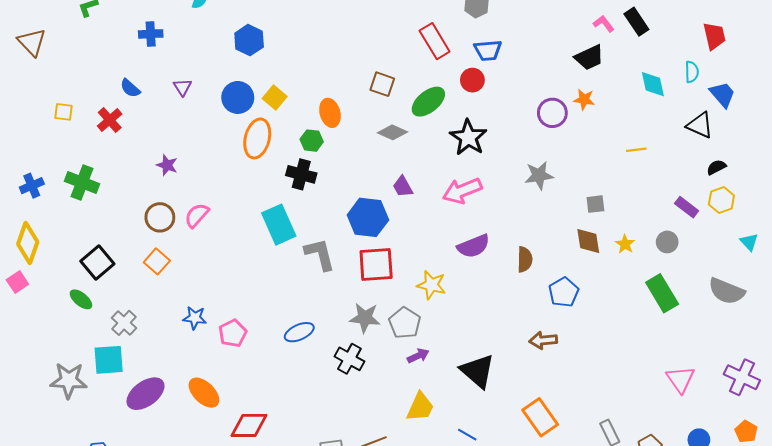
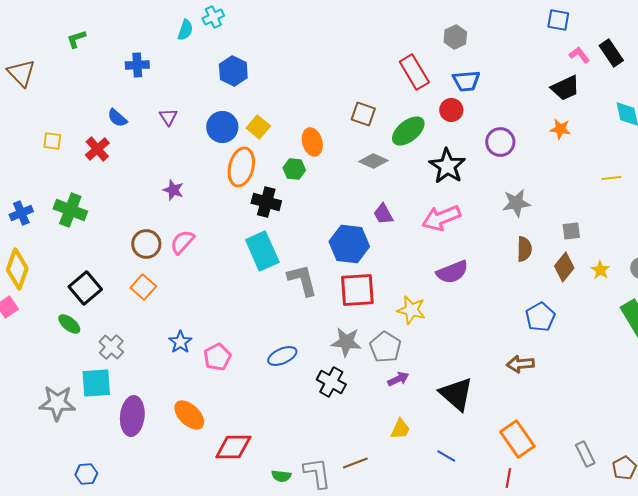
purple circle: (552, 113) -> (500, 142), moved
purple star: (167, 165) -> (173, 190), moved
black cross: (301, 174) -> (266, 202), moved
brown diamond: (588, 241) -> (564, 267), turned 48
brown semicircle: (525, 259) -> (524, 249), moved
blue star: (195, 318) -> (180, 342), turned 30
purple ellipse: (146, 394) -> (132, 416), turned -48
yellow trapezoid: (420, 407) -> (400, 429), size x0.7

